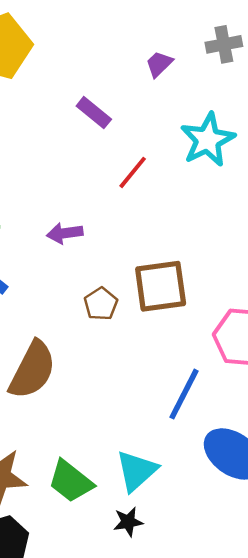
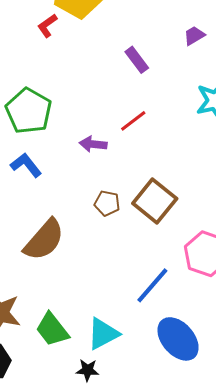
red line: (133, 172) -> (133, 121), moved
brown square: (161, 286) -> (155, 201), turned 33
brown pentagon: (101, 304) -> (107, 203), turned 30

